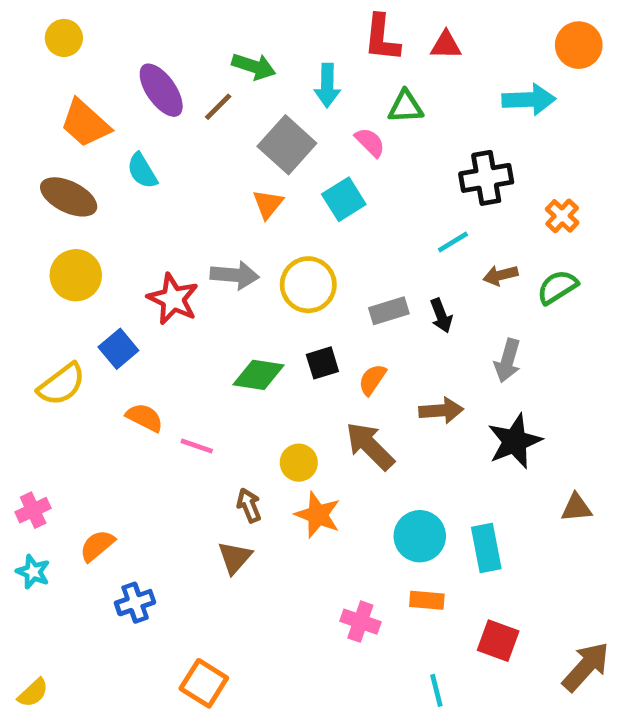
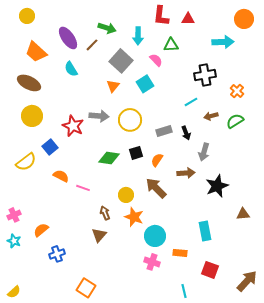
cyan semicircle: (142, 171) -> (71, 69), moved
gray arrow: (508, 361) -> (204, 152), moved
cyan circle: (420, 536) -> (155, 236), moved

